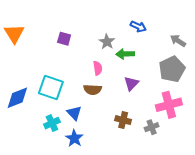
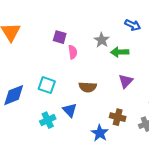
pink semicircle: (98, 68) -> (73, 52), moved
cyan square: (51, 88) -> (47, 85), size x0.7
blue star: (74, 138) -> (100, 133), moved

